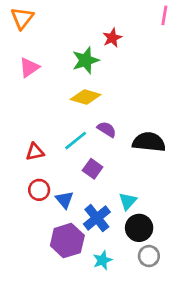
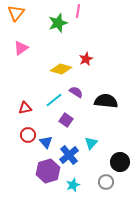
pink line: (164, 15) -> (78, 11), moved
red star: (112, 38) -> (86, 59), moved
green star: (86, 60) -> (58, 23), moved
black circle: (139, 228) -> (120, 162), moved

